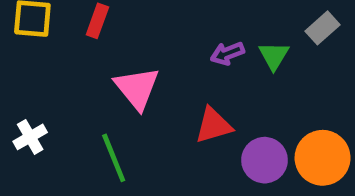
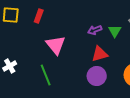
red triangle: (213, 125) -> (100, 54), moved
purple circle: (265, 160) -> (97, 76), moved

